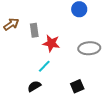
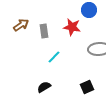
red star: (51, 43) -> (72, 27), moved
cyan line: (44, 66) -> (54, 57), moved

